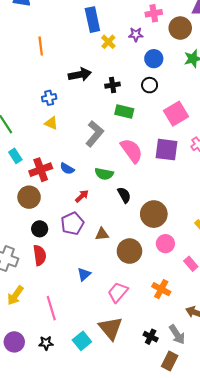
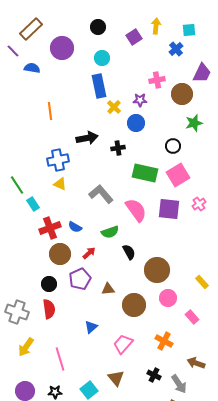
blue circle: (154, 59) -> (136, 123), moved
black circle: (150, 85) -> (173, 146), moved
blue cross: (49, 98) -> (58, 160), size x1.5
green rectangle: (124, 112) -> (145, 173), moved, size x1.4
gray L-shape: (95, 134) -> (101, 194), turned -80
cyan rectangle: (15, 156) -> (33, 204), moved
green semicircle: (104, 174) -> (110, 232), turned -30
brown circle: (29, 197) -> (60, 254), moved
brown triangle: (110, 328) -> (116, 378), size x0.7
black cross: (151, 337) -> (154, 375), moved

